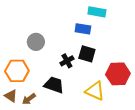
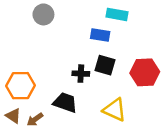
gray circle: (36, 42) -> (43, 14), moved
black cross: (67, 61) -> (81, 74), turned 32
red hexagon: (118, 74) -> (145, 72), moved

